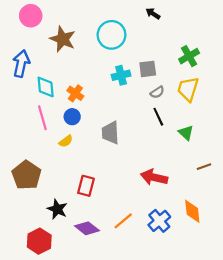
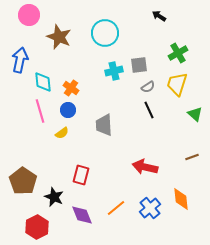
black arrow: (153, 14) -> (159, 16), moved
green triangle: (186, 133) -> (195, 114), moved
brown pentagon: (26, 175) -> (23, 181), moved
purple diamond: (87, 228) -> (82, 215), turned 30

